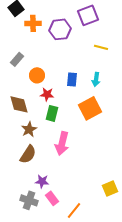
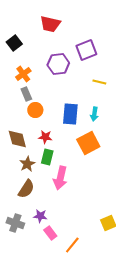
orange cross: (33, 23) -> (23, 74), moved, turned -35
gray rectangle: (17, 59) -> (26, 94), moved, turned -64
blue rectangle: (72, 79) -> (70, 114), size x1.5
red star: (47, 94) -> (45, 137), moved
green rectangle: (52, 113) -> (47, 157), moved
gray cross: (29, 200) -> (15, 223), moved

